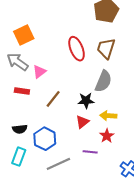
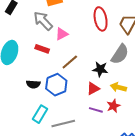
blue hexagon: (45, 139) -> (56, 85), moved
purple line: (90, 152) -> (96, 110), moved
cyan rectangle: (19, 157) -> (40, 114), moved

